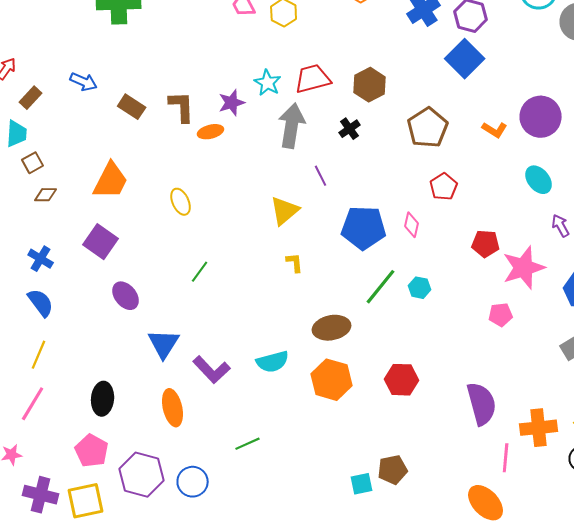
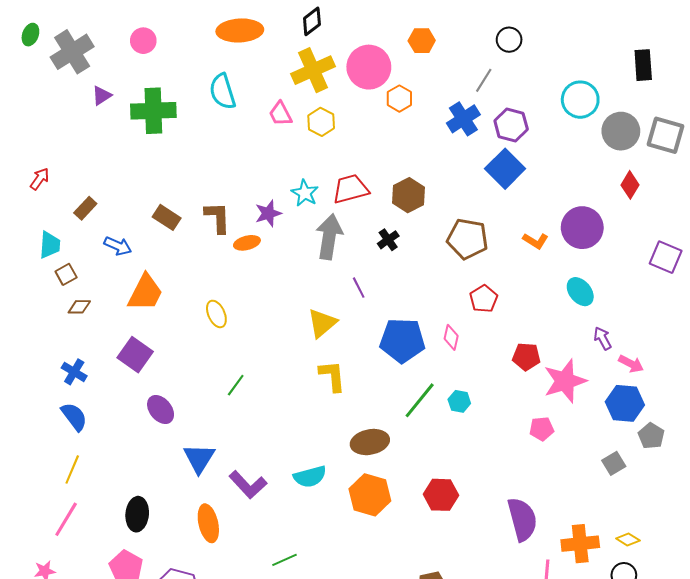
blue arrow: (84, 82) -> (118, 246), moved
brown rectangle: (31, 98) -> (85, 208), moved
brown pentagon: (428, 128) -> (467, 239), turned -30
yellow L-shape: (295, 263) -> (332, 376), size x1.6

